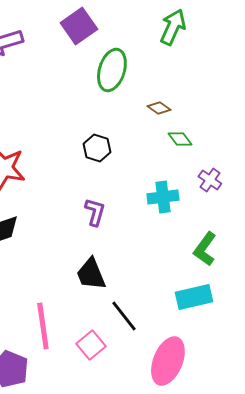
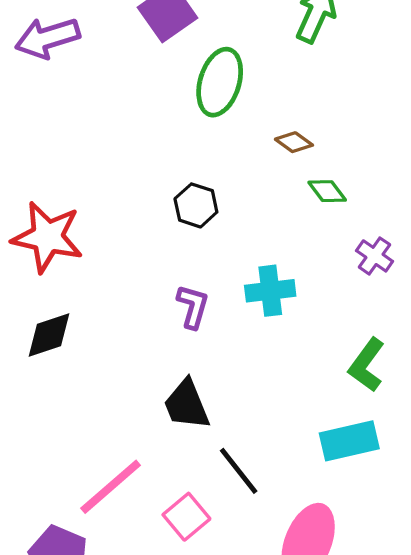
cyan cross: (163, 197) -> (270, 291), moved
pink line: (43, 326) -> (111, 487), turned 57

